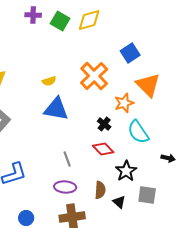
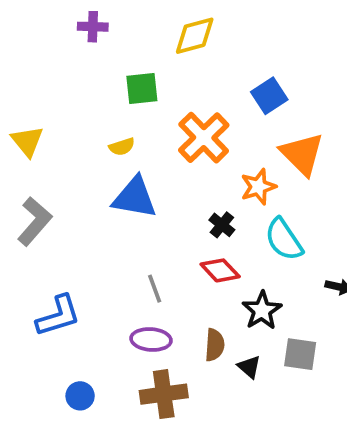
green square: (60, 21) -> (142, 88), moved, turned -36

